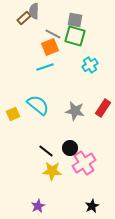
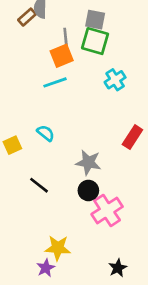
gray line: (53, 34) -> (66, 38), turned 56
cyan semicircle: (38, 105) -> (46, 133), size x0.6
gray star: (75, 111) -> (88, 162), moved
black line: (46, 151) -> (39, 185), moved
yellow star: (52, 171) -> (58, 248), moved

